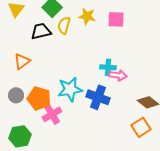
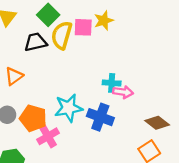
yellow star: (87, 16) -> (104, 20), moved, turned -30
pink square: (116, 19) -> (83, 27), moved
yellow semicircle: (64, 25) -> (62, 35), size x1.4

